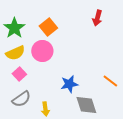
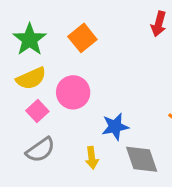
pink circle: (42, 51) -> (73, 92), moved
yellow arrow: (45, 109) -> (92, 158), moved

